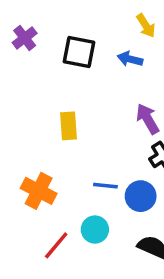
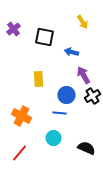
blue arrow: (130, 59) -> (71, 52), moved
blue circle: (141, 196) -> (66, 95), moved
red line: (56, 245) -> (19, 153), moved

